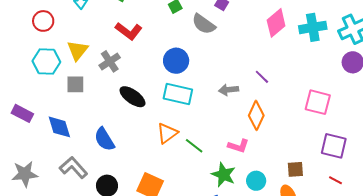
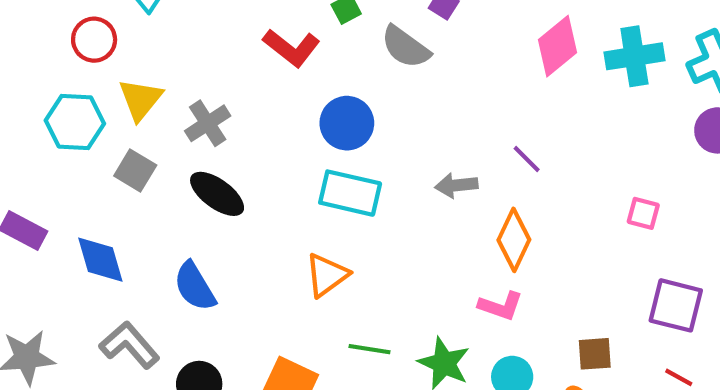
red circle: (43, 21) -> (94, 40), moved
red L-shape: (129, 31) -> (291, 48), moved
gray square: (75, 84) -> (135, 171), turned 30
black ellipse: (132, 97) -> (217, 194), moved
pink square: (318, 102) -> (643, 213), size x0.6
green line: (194, 146) -> (370, 349), moved, turned -30
pink L-shape: (238, 146) -> (501, 306), moved

